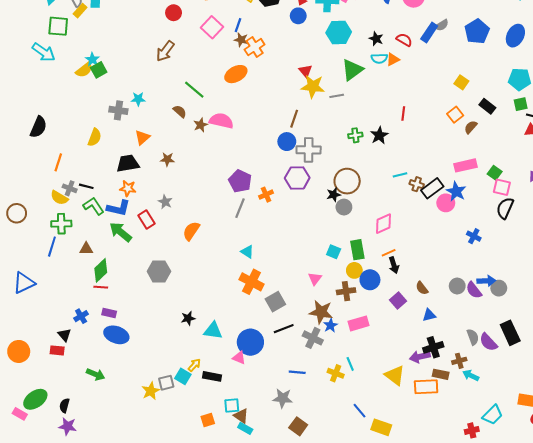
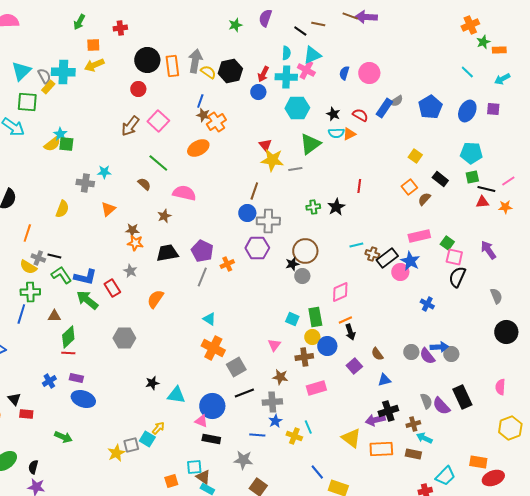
pink square: (212, 27) -> (158, 121), moved
green square: (99, 70) -> (66, 144), turned 35
brown star: (201, 125) -> (164, 216), moved
black trapezoid: (128, 163) -> (167, 253), moved
orange star: (128, 188) -> (135, 243), moved
brown star: (321, 312) -> (280, 377), size x0.7
blue star: (330, 325) -> (275, 421), moved
black triangle: (64, 335) -> (14, 399), moved
gray cross: (313, 338) -> (272, 402), turned -30
brown rectangle: (441, 374) -> (413, 454), moved
black rectangle: (212, 376) -> (211, 439), moved

